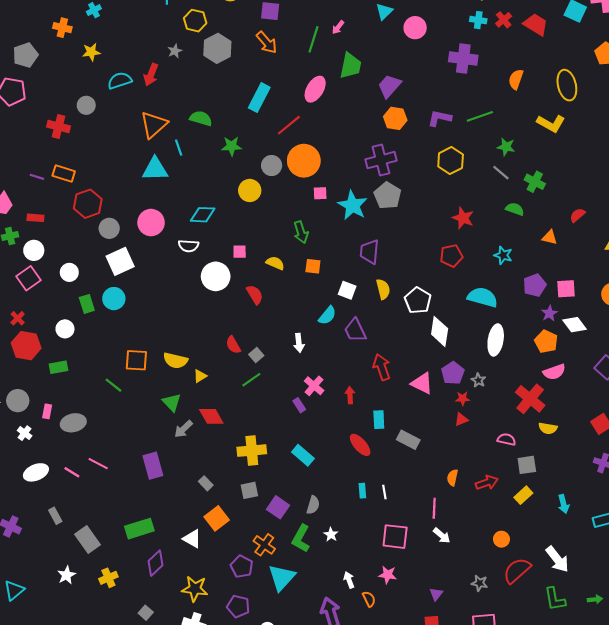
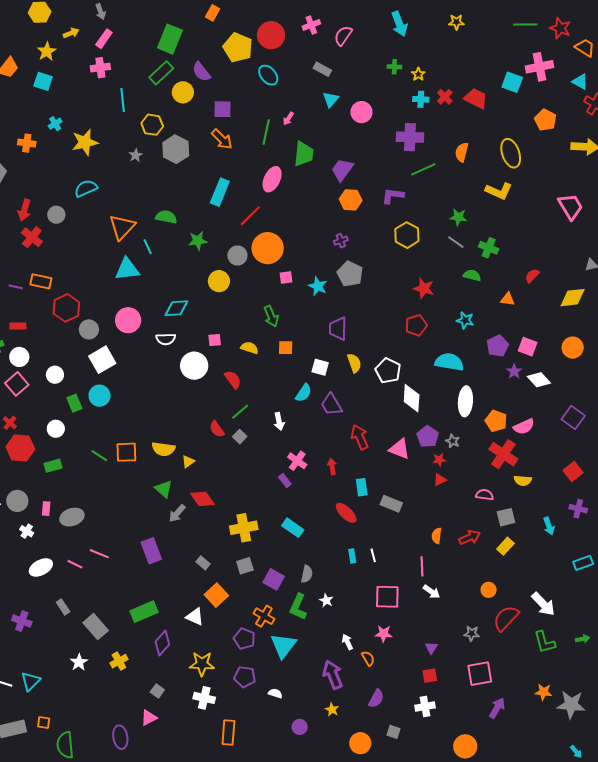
yellow star: (91, 52) -> (85, 142), moved, size x1.5
red arrow: (151, 75) -> (24, 210), moved
green line: (480, 116) -> (423, 169), moved
red cross: (58, 126) -> (32, 237), turned 30
purple cross: (381, 160) -> (341, 241), size x0.5
cyan star: (353, 205) -> (318, 286), size x0.7
pink square: (566, 289) -> (528, 347), turned 30
orange pentagon: (546, 341) -> (496, 421), moved
green line: (251, 380) -> (240, 412), moved
green line: (113, 385) -> (99, 456), moved
cyan arrow: (564, 504) -> (549, 526), moved

